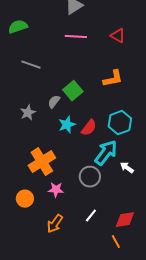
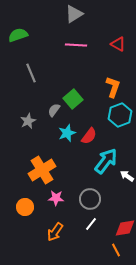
gray line: (31, 65) -> (31, 73), turned 48
orange L-shape: (113, 79) -> (113, 87), turned -60
cyan hexagon: (120, 123) -> (120, 115), moved
gray circle: (90, 177) -> (90, 199), moved

